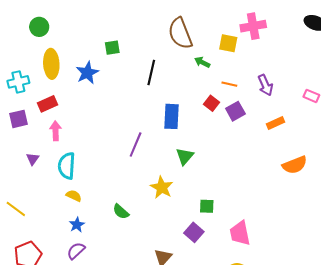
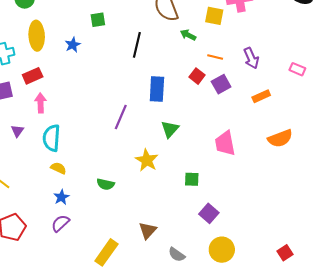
blue star: (87, 73) -> (73, 45), size x0.7
green semicircle: (121, 212) -> (106, 184), turned -30
purple square: (194, 232) -> (209, 213), moved
pink trapezoid: (240, 233) -> (225, 143), moved

